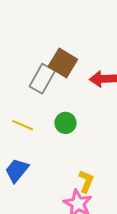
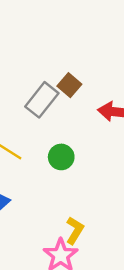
brown square: (63, 63) -> (69, 85), size x0.7

